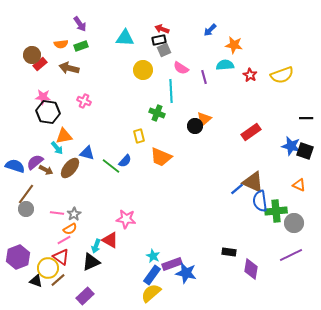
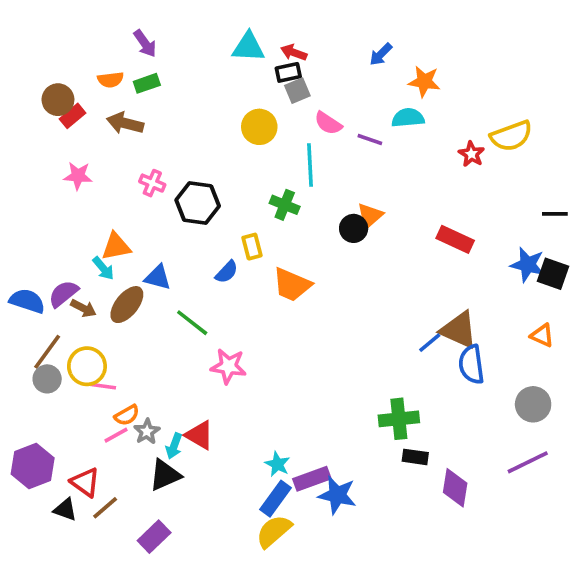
cyan triangle: (125, 38) -> (248, 47), moved
red star: (250, 75) -> (471, 154), moved
purple line: (204, 77) -> (370, 140), turned -56
black hexagon: (48, 112) -> (198, 203), moved
red rectangle: (251, 132) -> (455, 239), turned 60
blue semicircle: (125, 161) -> (227, 272), moved
green line: (111, 166) -> (192, 323), moved
green cross: (276, 211) -> (399, 419), moved
gray star: (74, 214) -> (147, 432), moved
pink star: (126, 219) -> (228, 366), moved
red triangle: (61, 257) -> (85, 482), moved
yellow circle: (48, 268) -> (87, 366), moved

